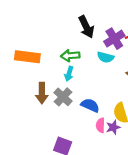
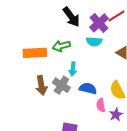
orange rectangle: (27, 57) -> (35, 53), moved
cyan arrow: (69, 74) -> (73, 69), moved
purple star: (113, 127) -> (116, 115), moved

